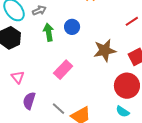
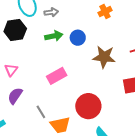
green arrow: (49, 32) -> (54, 36), turned 72
brown star: (105, 50) -> (104, 57), moved
red circle: (127, 86) -> (88, 106), moved

